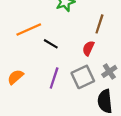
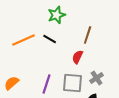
black line: (51, 44) -> (50, 39), moved
gray square: (83, 77) -> (73, 83), turned 30

